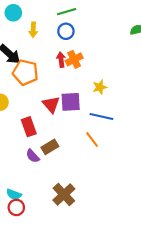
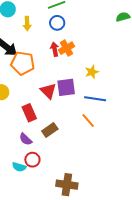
purple semicircle: (33, 156) -> (26, 139), moved
cyan semicircle: (14, 194) -> (19, 167), moved
brown cross: (64, 194) -> (67, 185), moved, turned -35
red circle: (16, 207) -> (32, 160), moved

